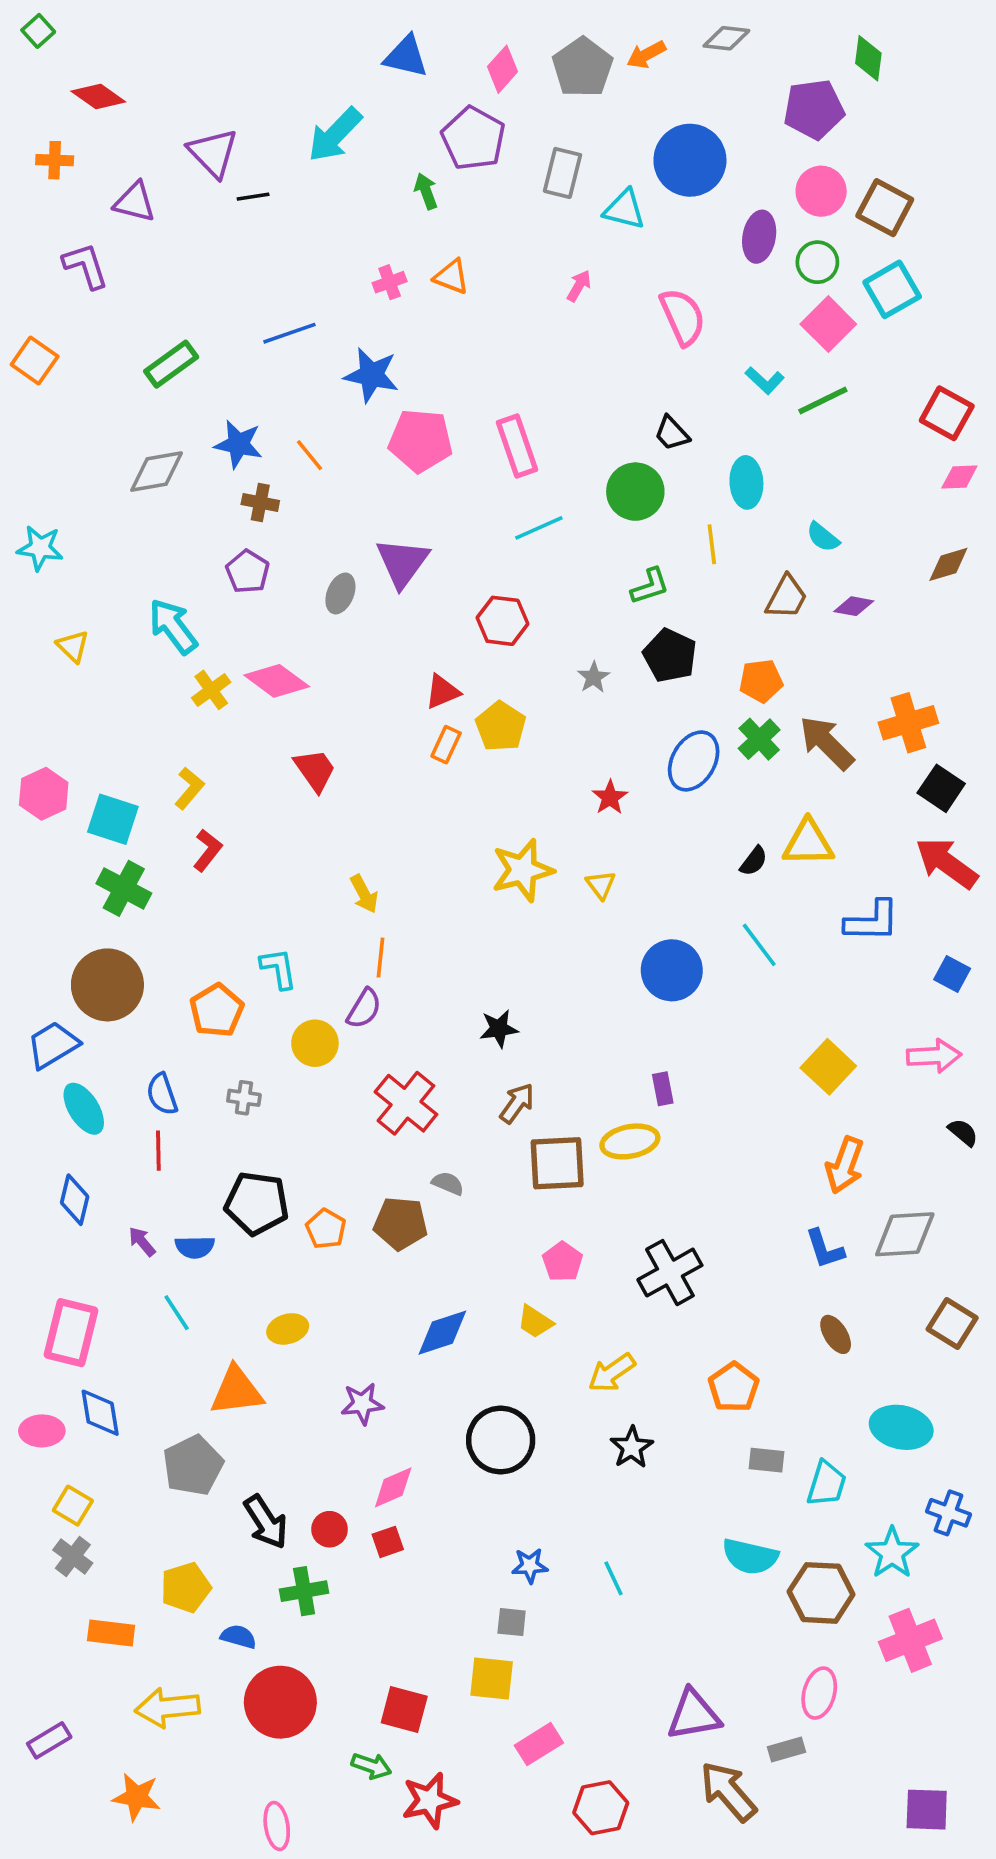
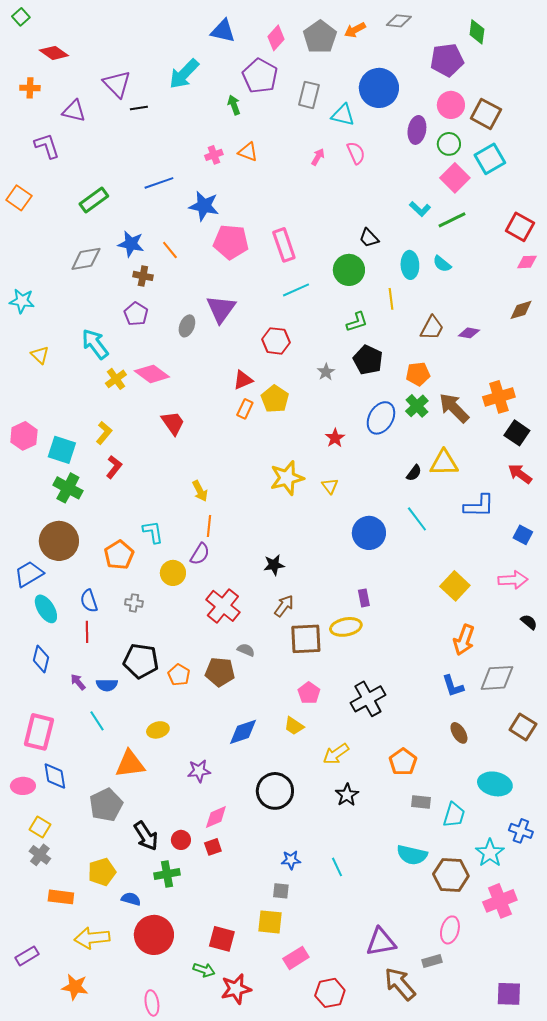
pink semicircle: (683, 317) -> (356, 153), moved, size x0.7
cyan semicircle: (823, 537) -> (442, 264), moved
red arrow: (947, 863) -> (520, 474), size x0.7

